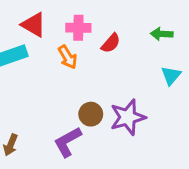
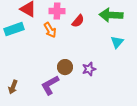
green arrow: (162, 34) -> (111, 15), size x1.6
purple star: (128, 117) -> (89, 69), size x0.6

